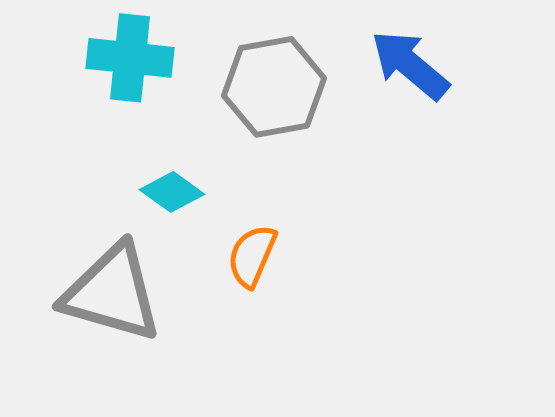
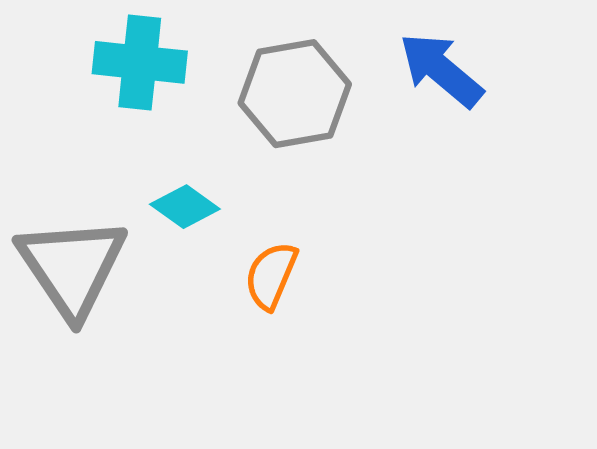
gray triangle: (112, 293) -> (72, 267), moved, turned 40

